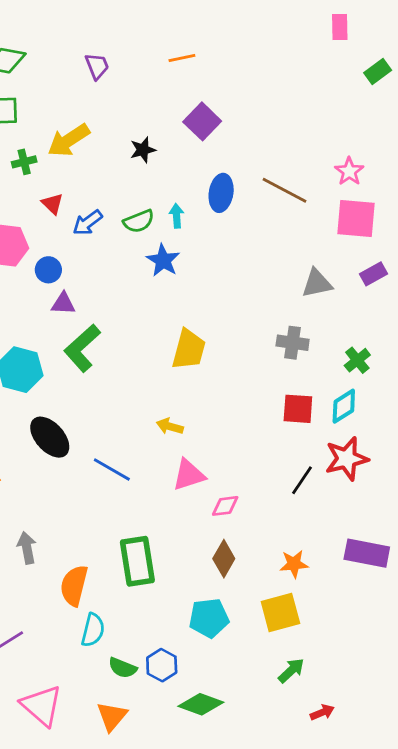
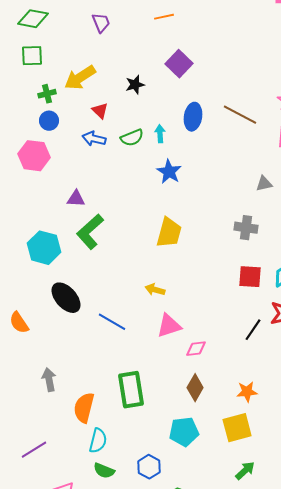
red triangle: (52, 204) -> (100, 111), moved
blue arrow: (88, 223) -> (94, 139), turned 50
blue star: (163, 260) -> (169, 172), moved
blue circle: (48, 270) -> (49, 121), moved
gray triangle: (317, 283) -> (264, 184), size x0.7
green semicircle: (123, 668) -> (104, 471), moved

